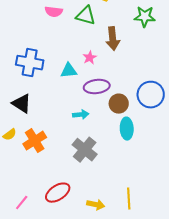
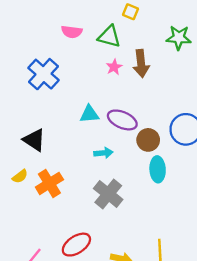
pink star: (90, 58) -> (114, 67), moved
blue cross: (30, 63) -> (44, 74), moved, turned 32
cyan triangle: (69, 71) -> (89, 114), moved
purple ellipse: (97, 87) -> (122, 120), turned 30

